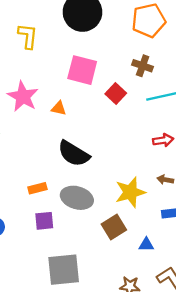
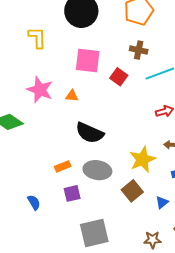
blue triangle: (146, 245) -> (162, 202), turned -32

